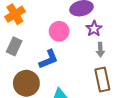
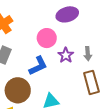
purple star: (94, 29) -> (66, 55), moved

